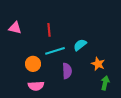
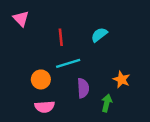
pink triangle: (15, 28) -> (21, 19), moved, turned 32
cyan semicircle: (80, 45) -> (99, 35), moved
green arrow: (105, 83) -> (107, 103), moved

